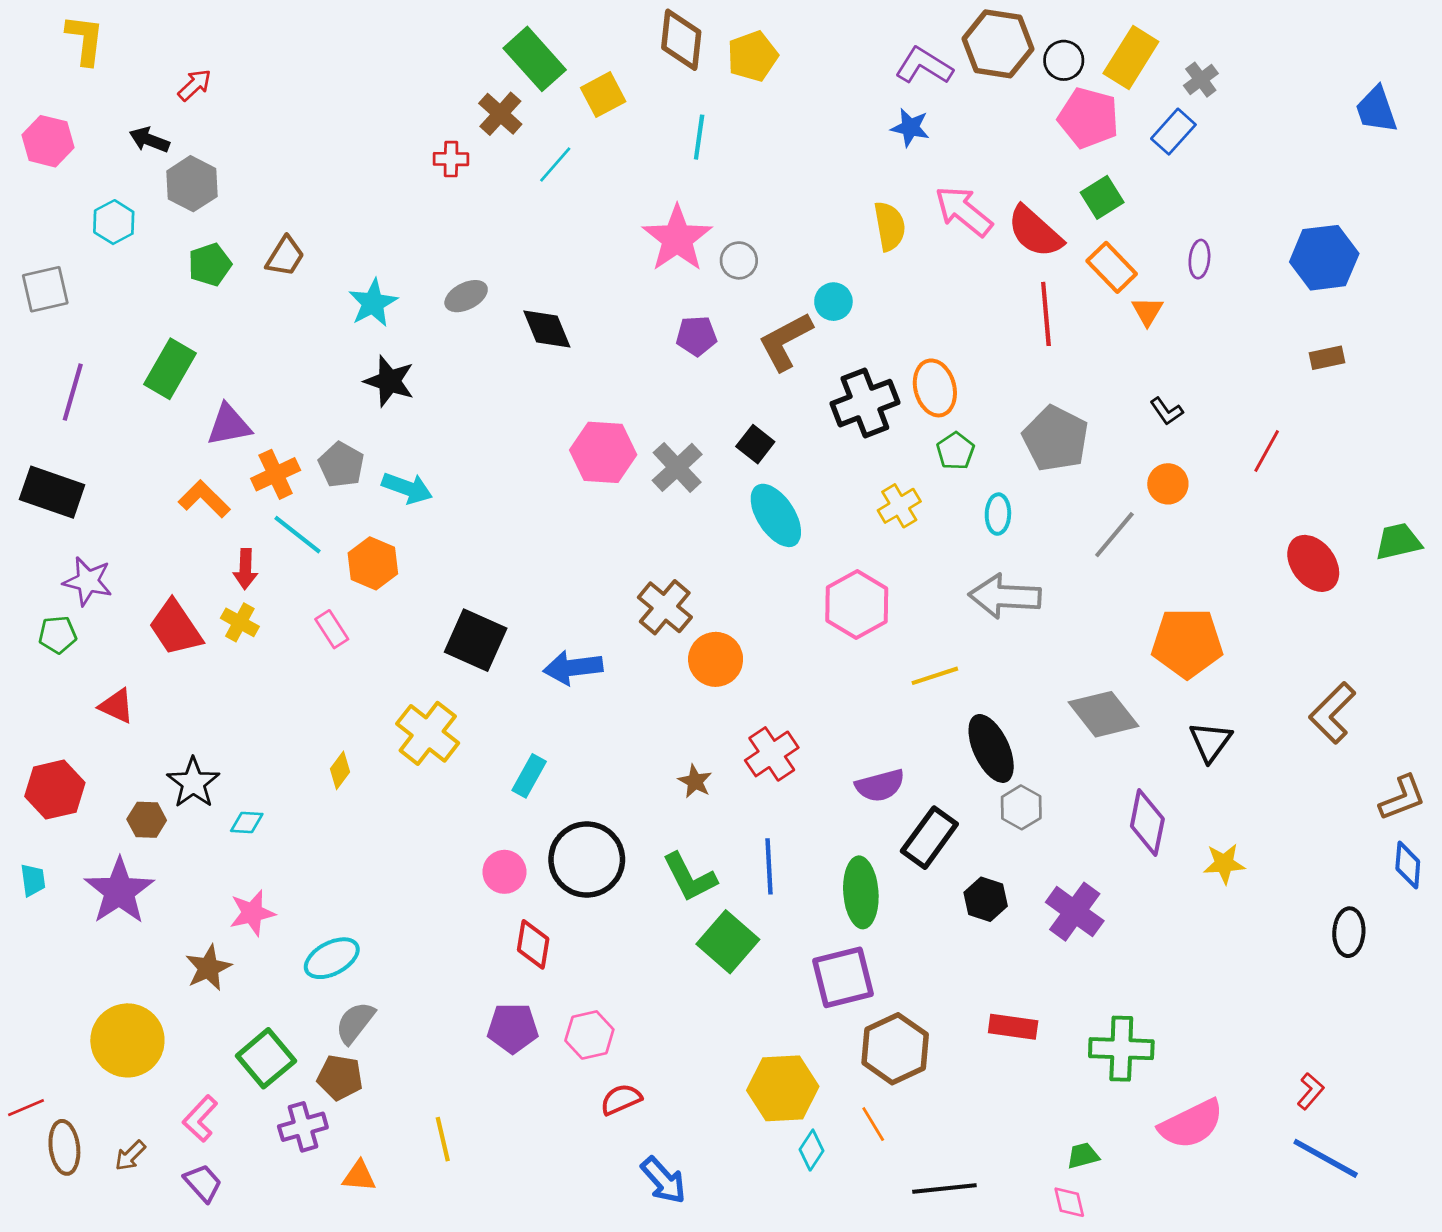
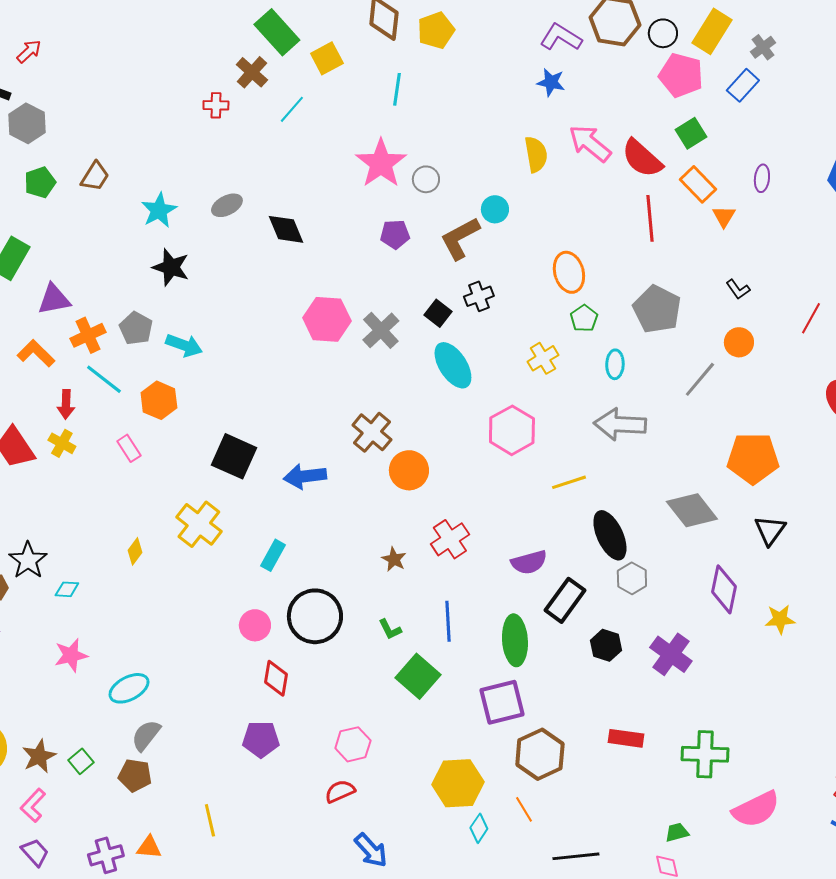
black cross: (865, 403) -> (479, 296), moved, size x0.6
green L-shape: (690, 877) -> (390, 629), size x0.6
brown star: (208, 968) -> (39, 756), moved
pink hexagon: (589, 1035) -> (353, 744), moved
green square: (266, 1058) -> (81, 761), size x0.6
purple cross: (303, 1127) -> (106, 855), moved

